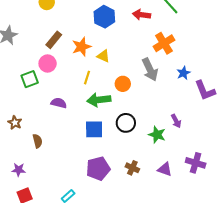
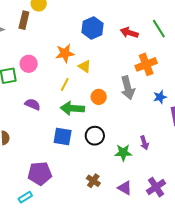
brown rectangle: (54, 40) -> (24, 20), moved, turned -36
green star: (157, 135) -> (123, 153), turned -30
purple cross: (196, 163) -> (156, 187), turned 30
purple pentagon: (98, 168) -> (40, 173), moved

